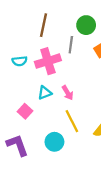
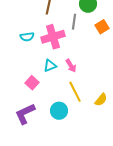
purple L-shape: (17, 145) -> (25, 114), turned -95

